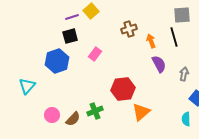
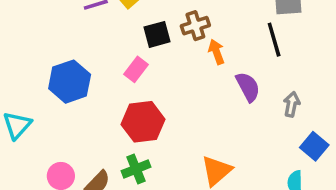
black square: (70, 36) -> (157, 34), moved
orange arrow: (151, 41) -> (216, 52), moved
red hexagon: (123, 89) -> (143, 122), moved

